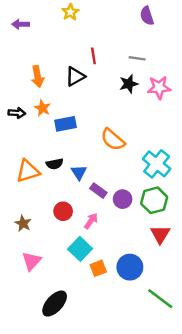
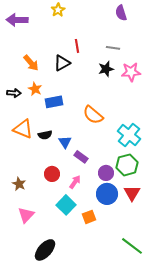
purple arrow: (21, 24) -> (17, 20), size x1.5
orange arrow: (38, 76) -> (31, 63), turned -30
orange triangle: (28, 171) -> (23, 129), moved, turned 40
purple circle: (123, 199) -> (106, 173), moved
blue circle: (130, 267) -> (107, 194), moved
orange square: (98, 268) -> (89, 217), moved

